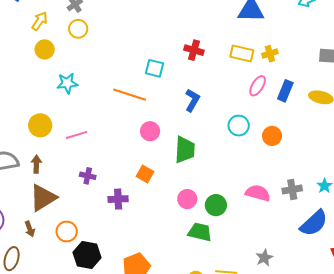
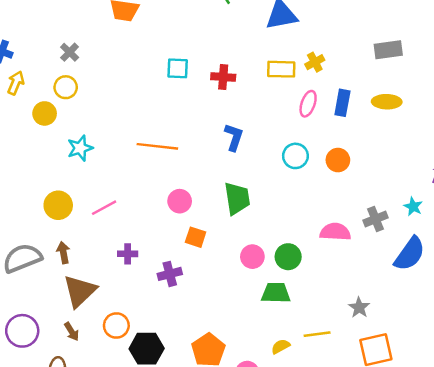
yellow arrow: (40, 21) -> (16, 83), moved
yellow circle: (78, 29) -> (66, 87), moved
cyan square: (155, 68) -> (178, 68), moved
pink circle: (150, 131) -> (180, 201), moved

